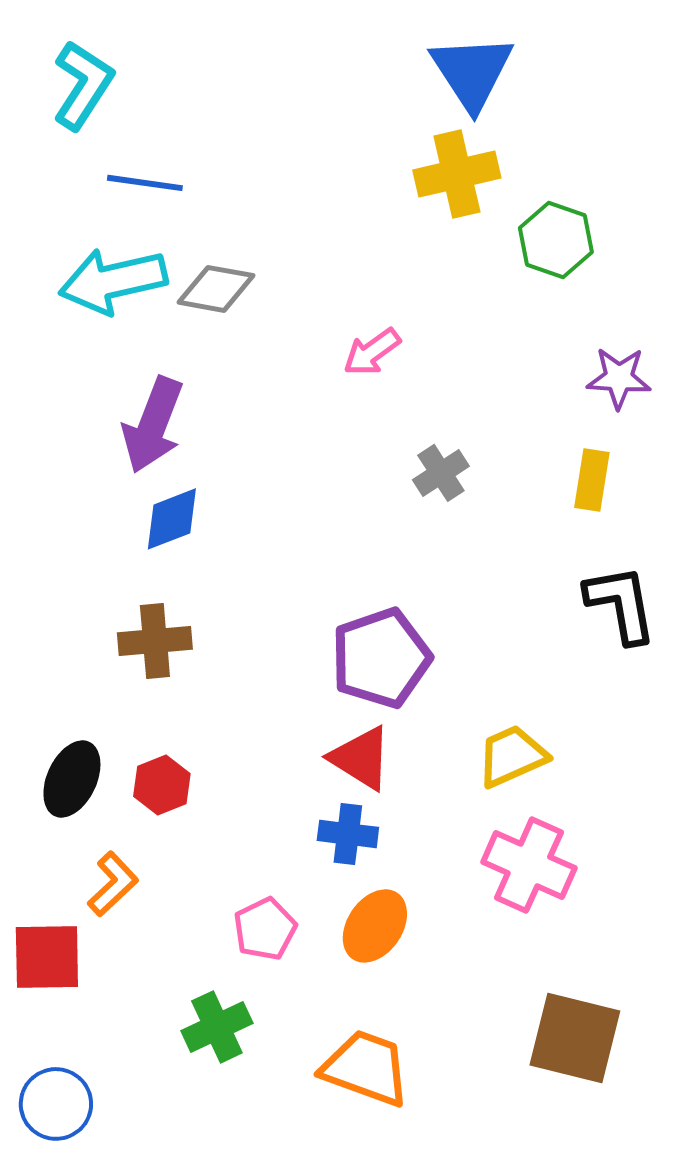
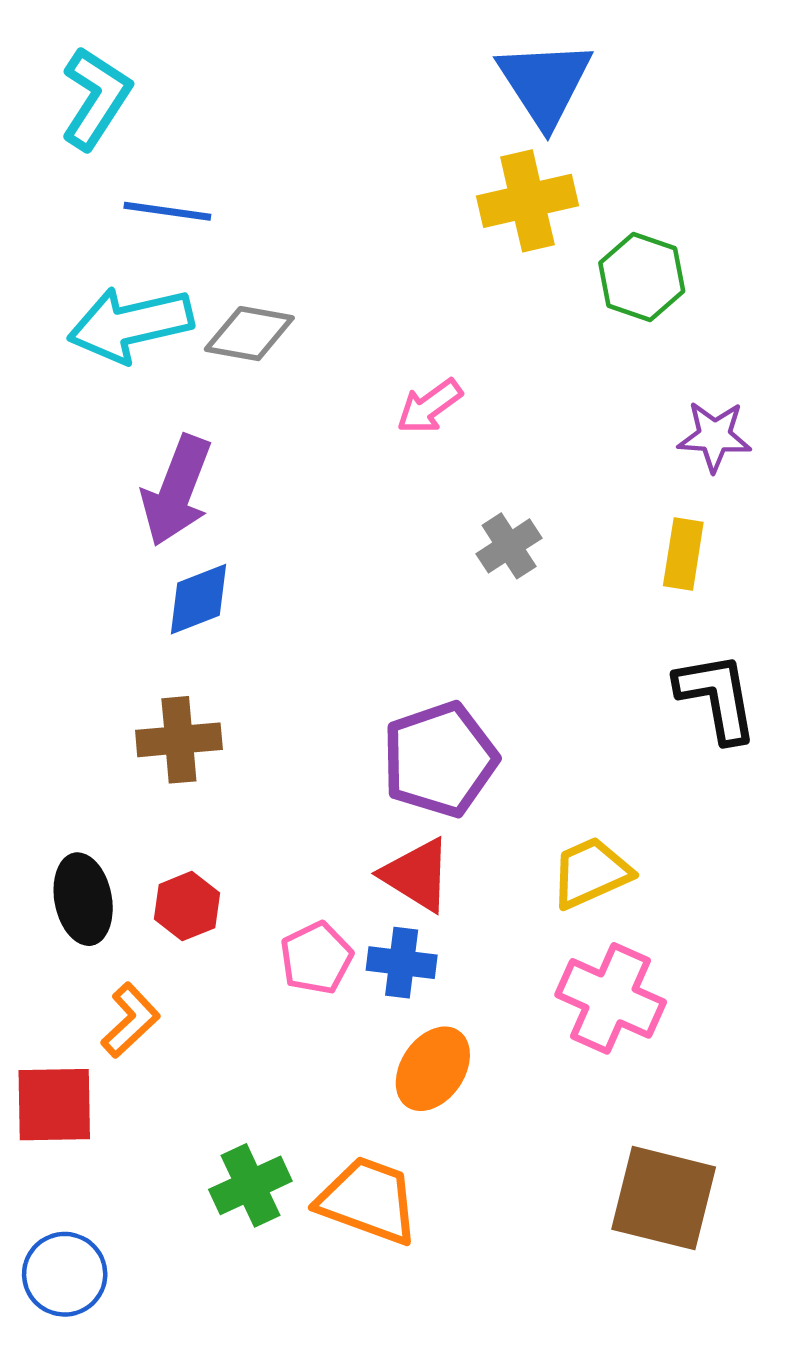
black ellipse: (72, 779) -> (83, 899), turned -36
pink pentagon: (265, 929) -> (316, 958), moved
orange trapezoid: (366, 1068) -> (368, 1200), moved

